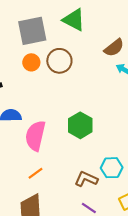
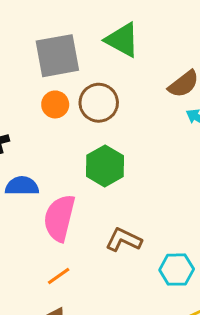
green hexagon: (80, 125) -> (105, 166), moved
brown L-shape: (86, 179) -> (124, 240), moved

